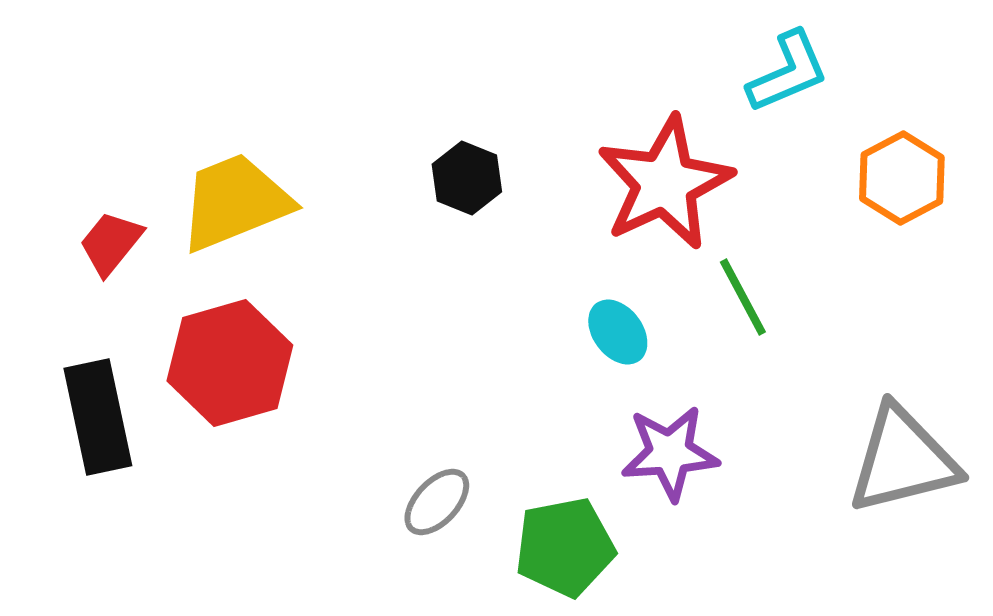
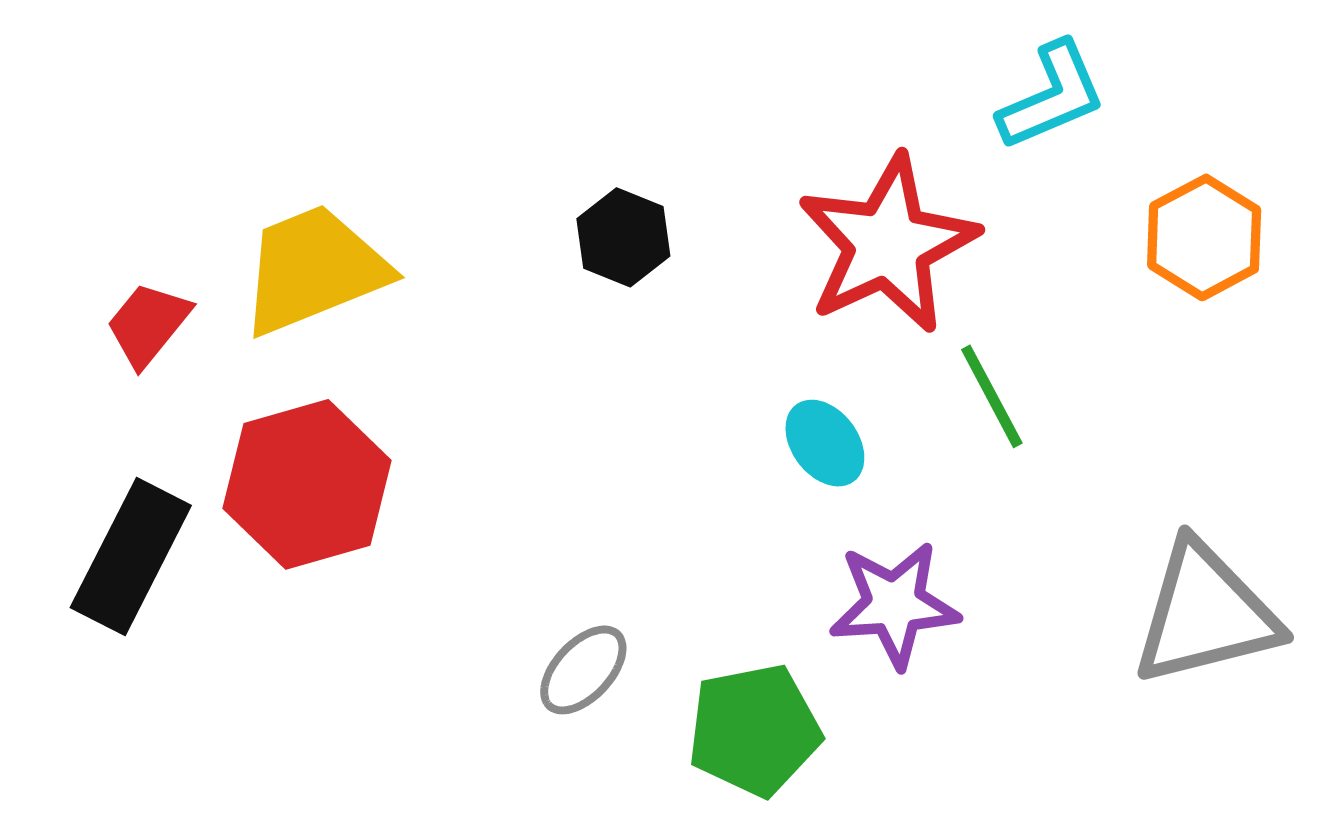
black rectangle: (98, 417) -> (131, 557), turned 39

